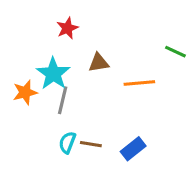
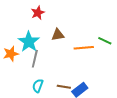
green line: (175, 52) -> (105, 41), moved
brown line: (91, 144) -> (64, 87), moved

